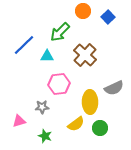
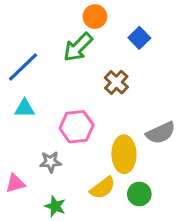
orange circle: (83, 11) -> (95, 17), moved
blue square: (108, 17) -> (139, 38), moved
brown cross: (85, 55) -> (116, 82), size x0.7
cyan triangle: (47, 56) -> (25, 108), moved

